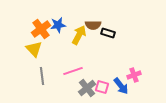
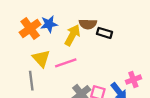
yellow triangle: (34, 49) -> (41, 58), moved
pink line: (73, 71) -> (66, 63), moved

